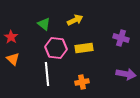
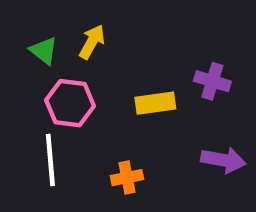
yellow arrow: (75, 20) -> (92, 42), moved, turned -35
yellow rectangle: (84, 48) -> (155, 103), moved

